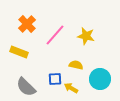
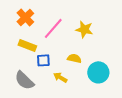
yellow rectangle: (19, 52) -> (27, 45), moved
blue square: (55, 79) -> (43, 60), moved
yellow arrow: (71, 88) -> (60, 77), moved

